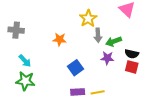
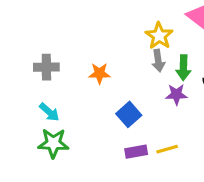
yellow star: (88, 18) -> (159, 36), moved
gray cross: (16, 30) -> (46, 67), moved
green arrow: (114, 41) -> (183, 68), turned -63

